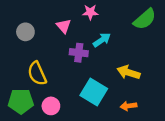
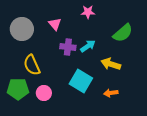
pink star: (90, 12) -> (88, 12), moved
green semicircle: (145, 19) -> (123, 33), moved
gray circle: (25, 32) -> (22, 29), size x1.5
cyan arrow: (102, 40) -> (88, 46), moved

